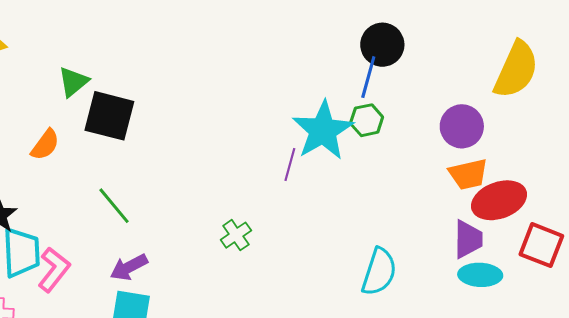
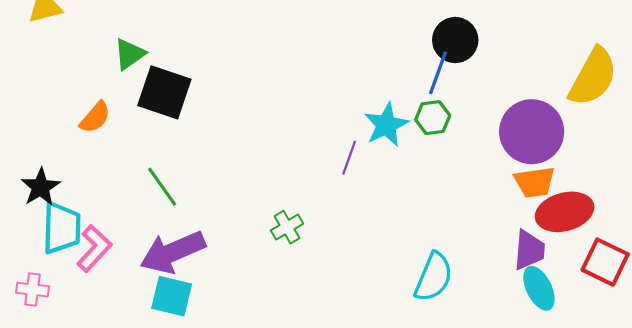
purple circle: (462, 126) -> (532, 132), size x1.4
cyan star: (323, 130) -> (386, 125), size x0.7
purple arrow: (129, 267) -> (173, 252), size x1.6
cyan ellipse: (480, 275) -> (539, 288), turned 57

